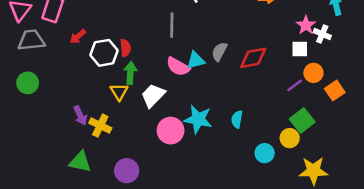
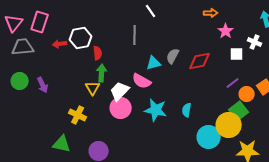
pink star: (306, 25) -> (226, 31), moved
red arrow: (78, 37) -> (60, 44), turned 32
white hexagon: (104, 53) -> (81, 38), moved
pink semicircle: (178, 67) -> (142, 81), moved
orange circle: (313, 73) -> (247, 94), moved
purple arrow: (80, 116) -> (43, 85), moved
pink circle: (171, 131) -> (121, 108), moved
yellow circle: (290, 138) -> (229, 125), size x1.6
cyan circle: (265, 153) -> (209, 137), size x1.5

